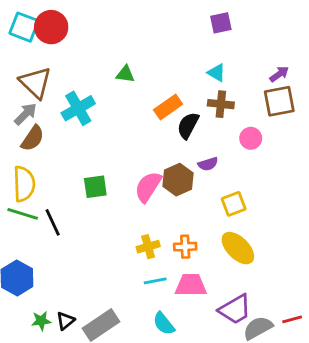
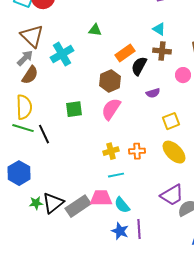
brown hexagon: (178, 180) -> (110, 81), moved
pink trapezoid: (191, 285) -> (101, 198), moved
black triangle: (65, 321) -> (53, 203), size x1.6

